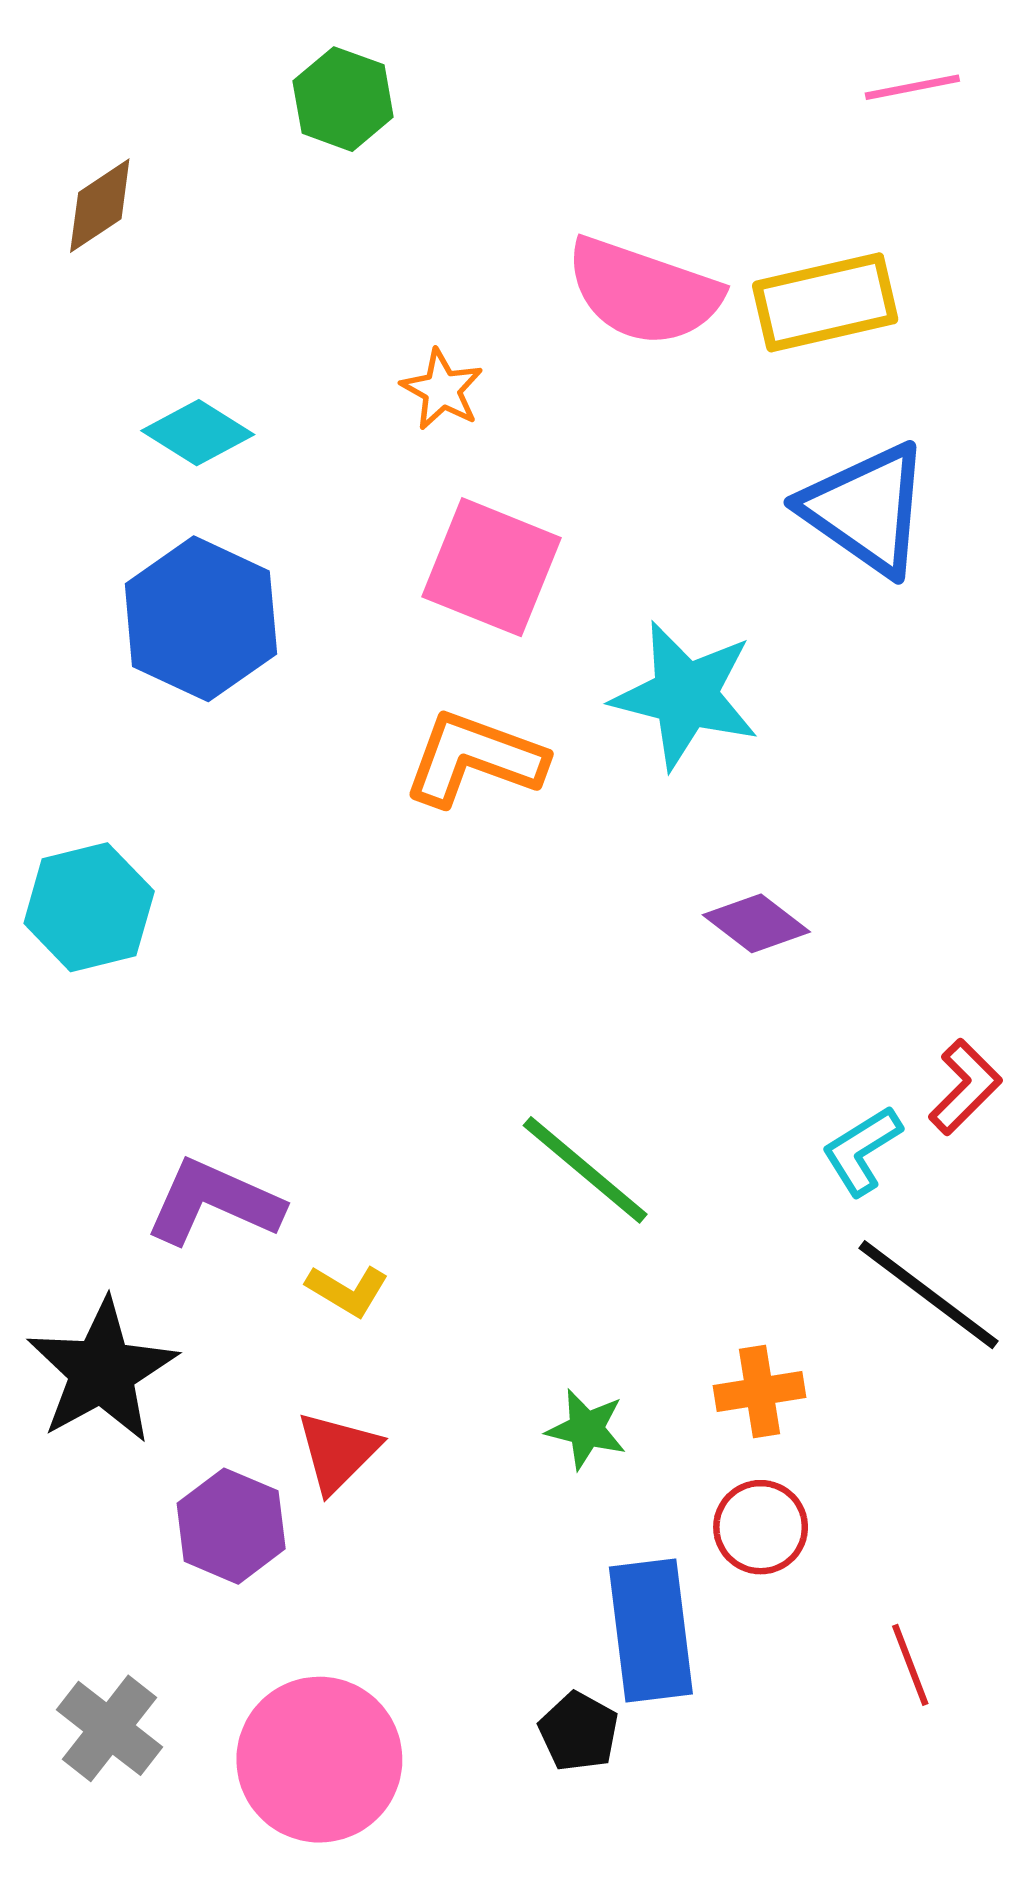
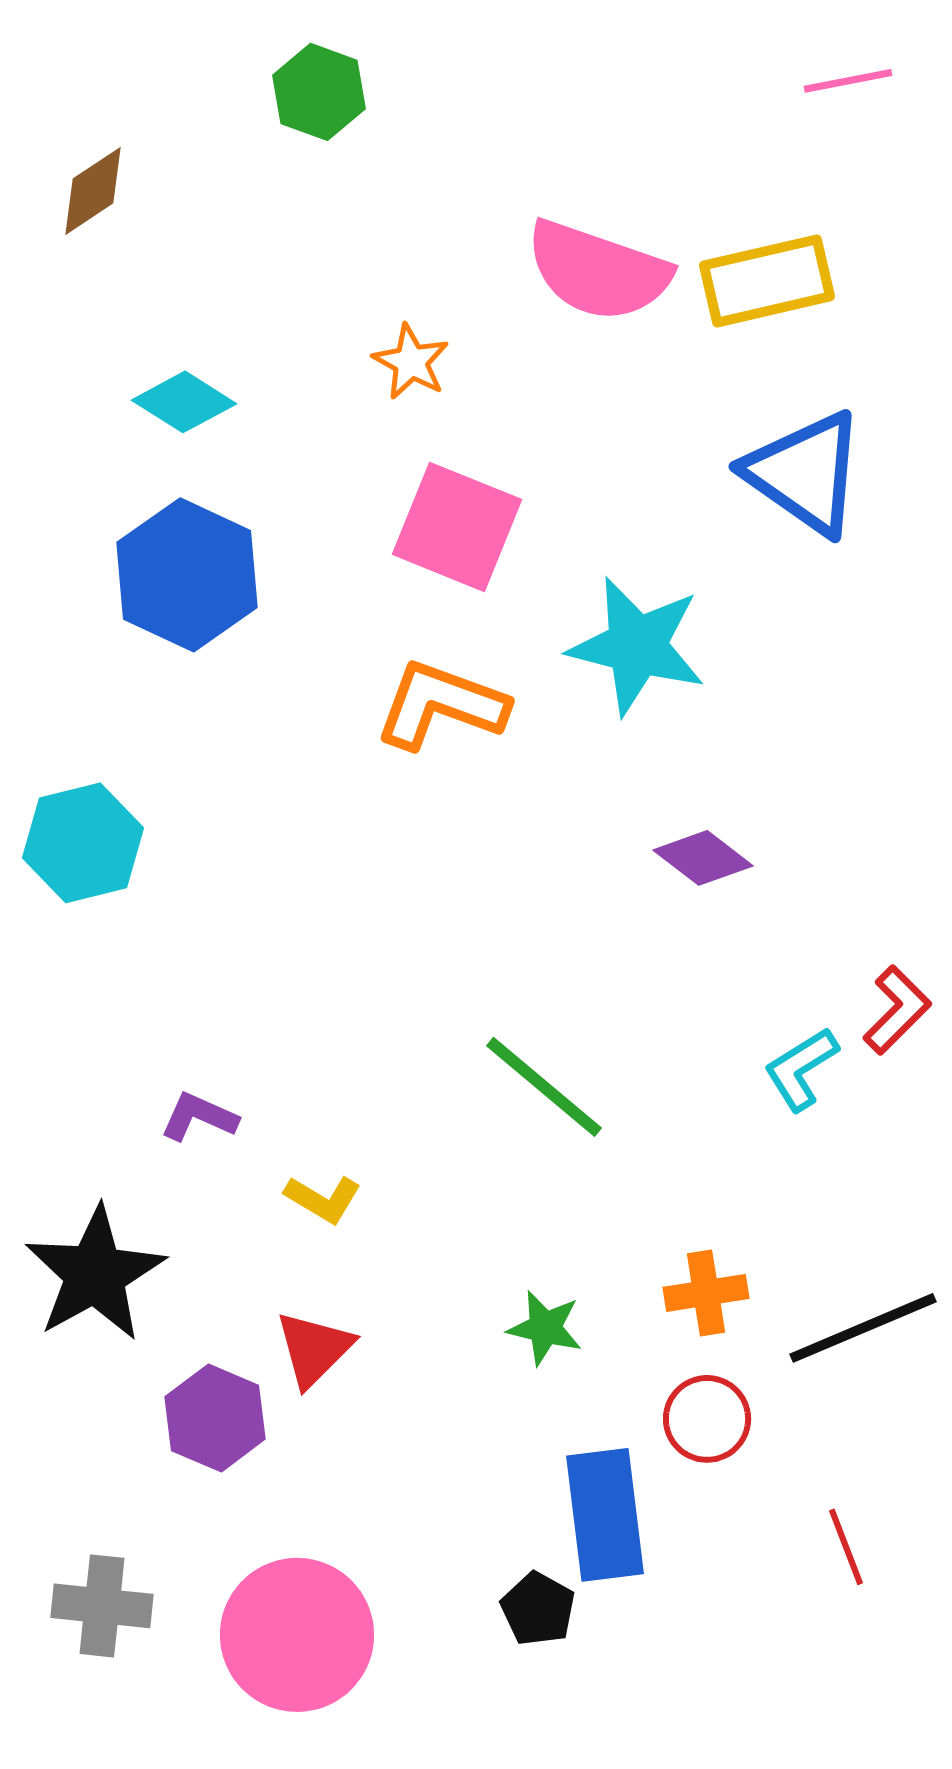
purple L-shape: (214, 1202) -> (199, 1117), size x0.6
black line: (928, 1295) -> (863, 1328), moved, turned -60
gray cross: (110, 1728) -> (102, 1606), turned -32

